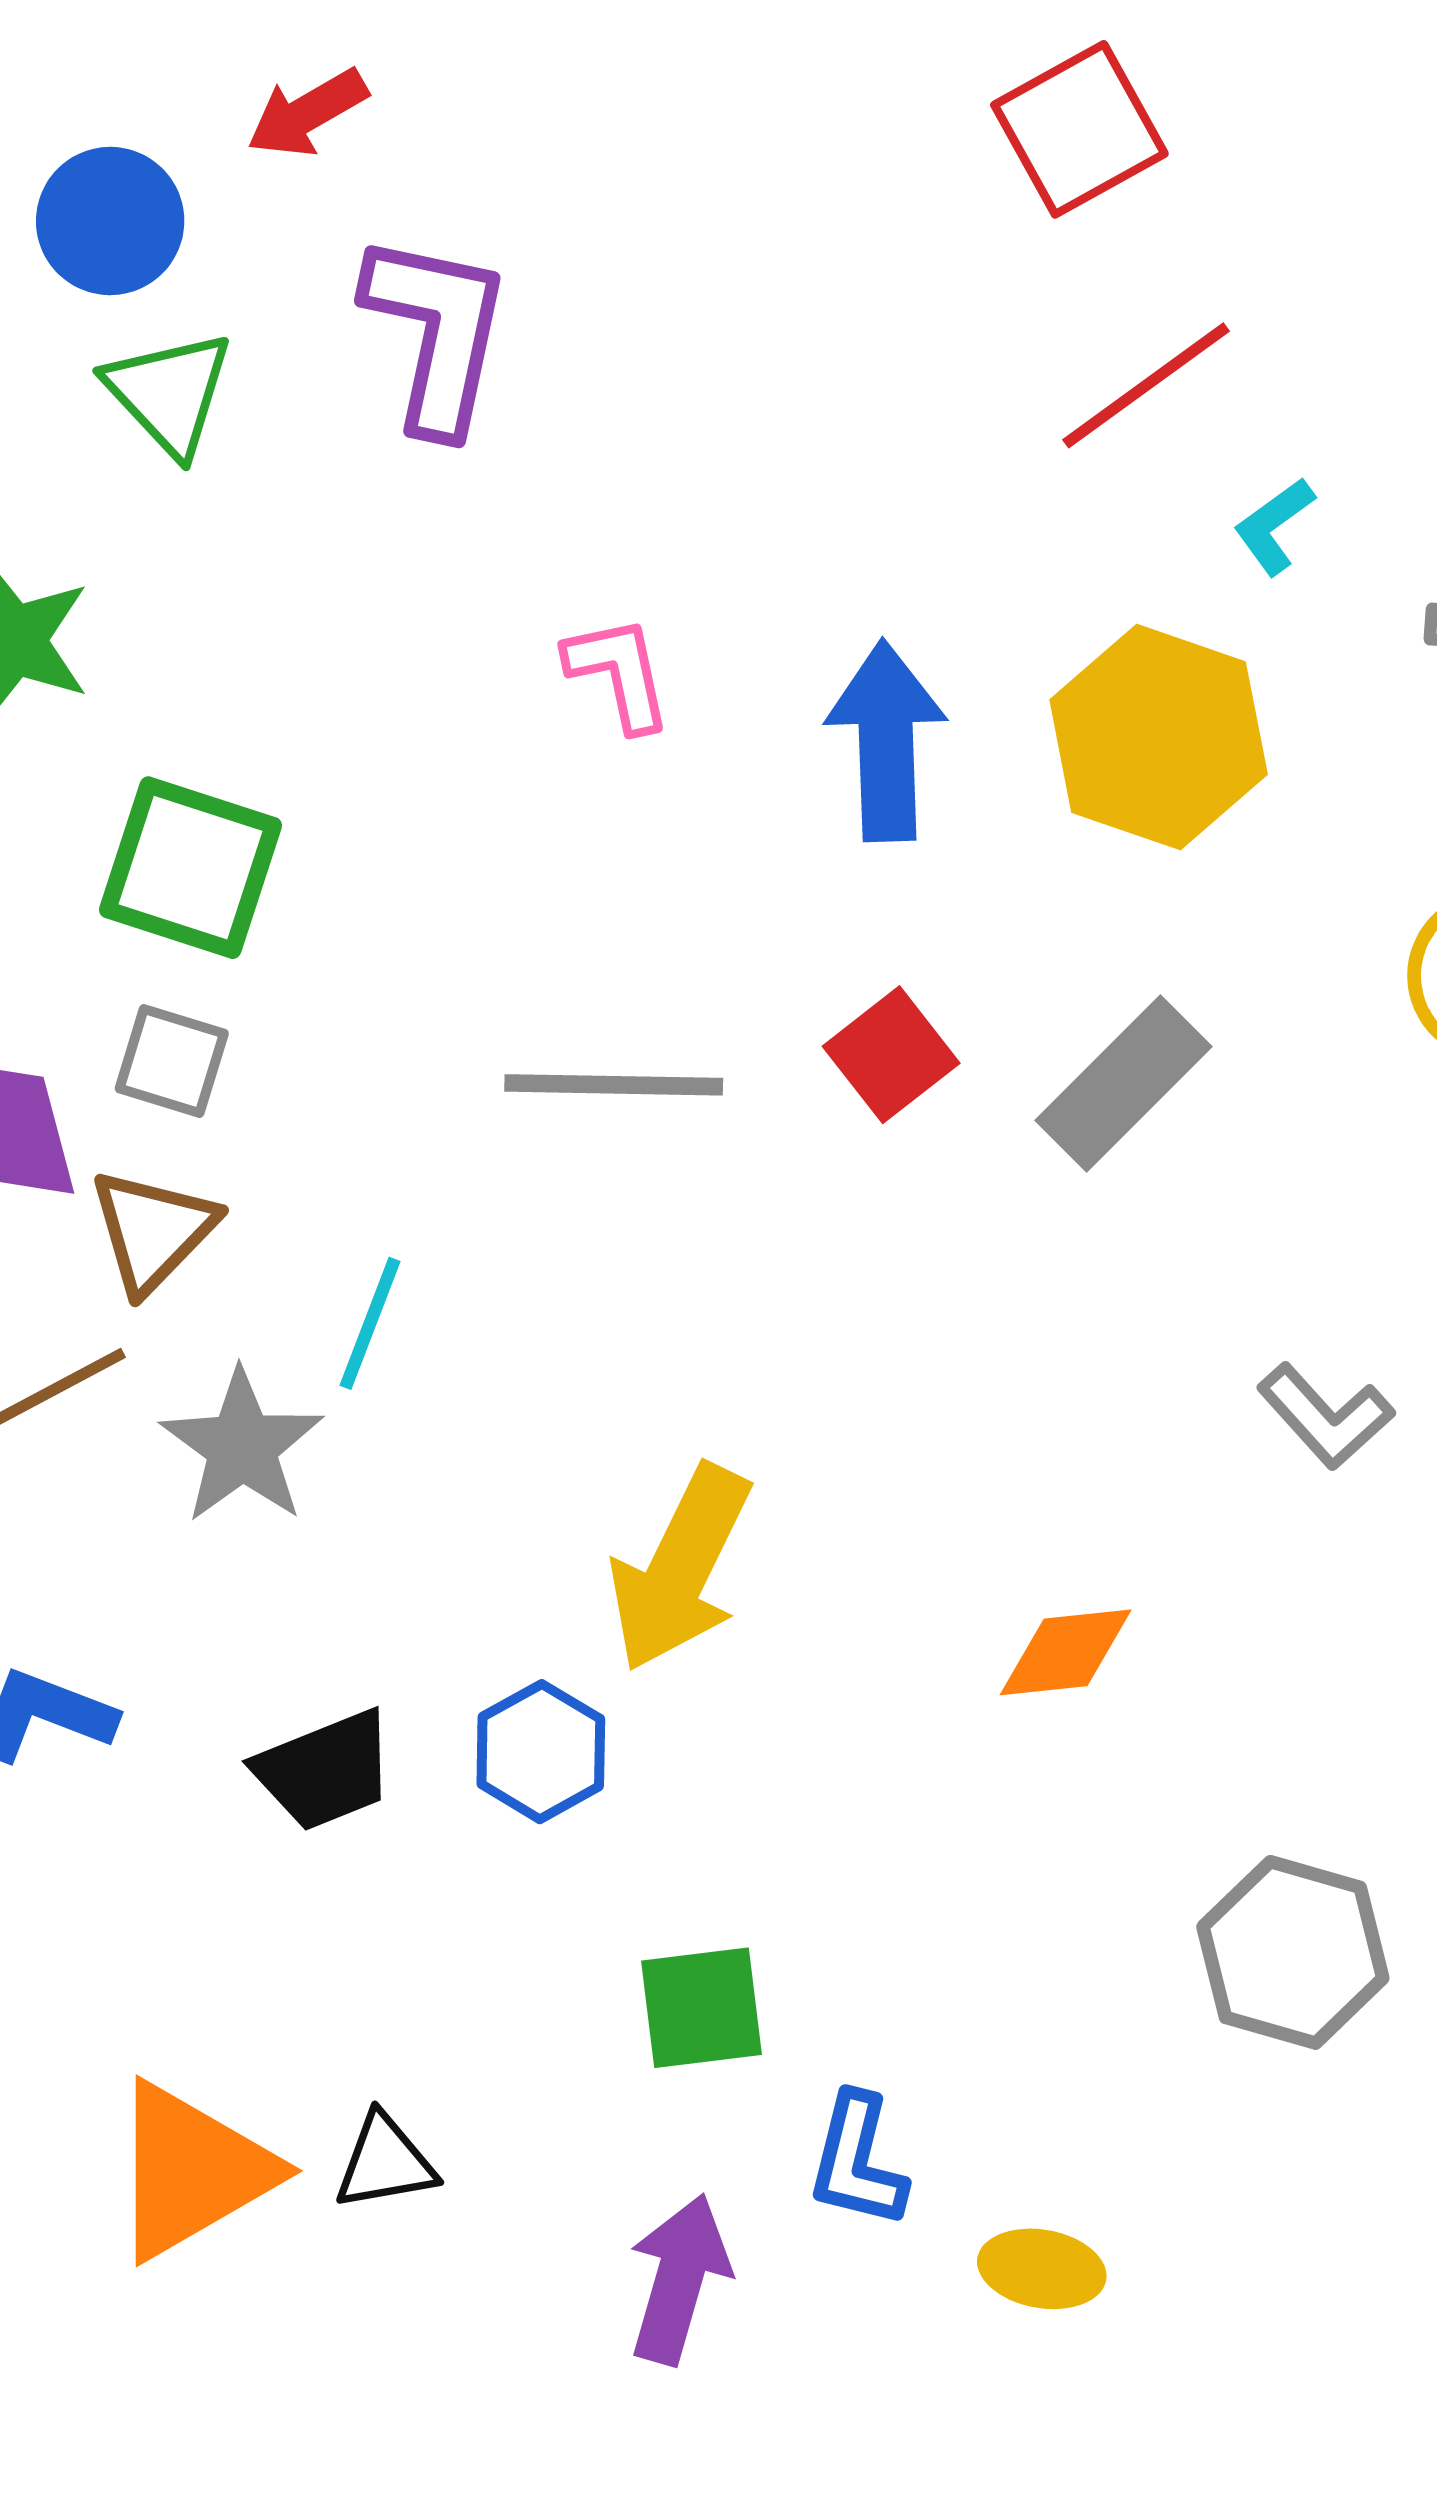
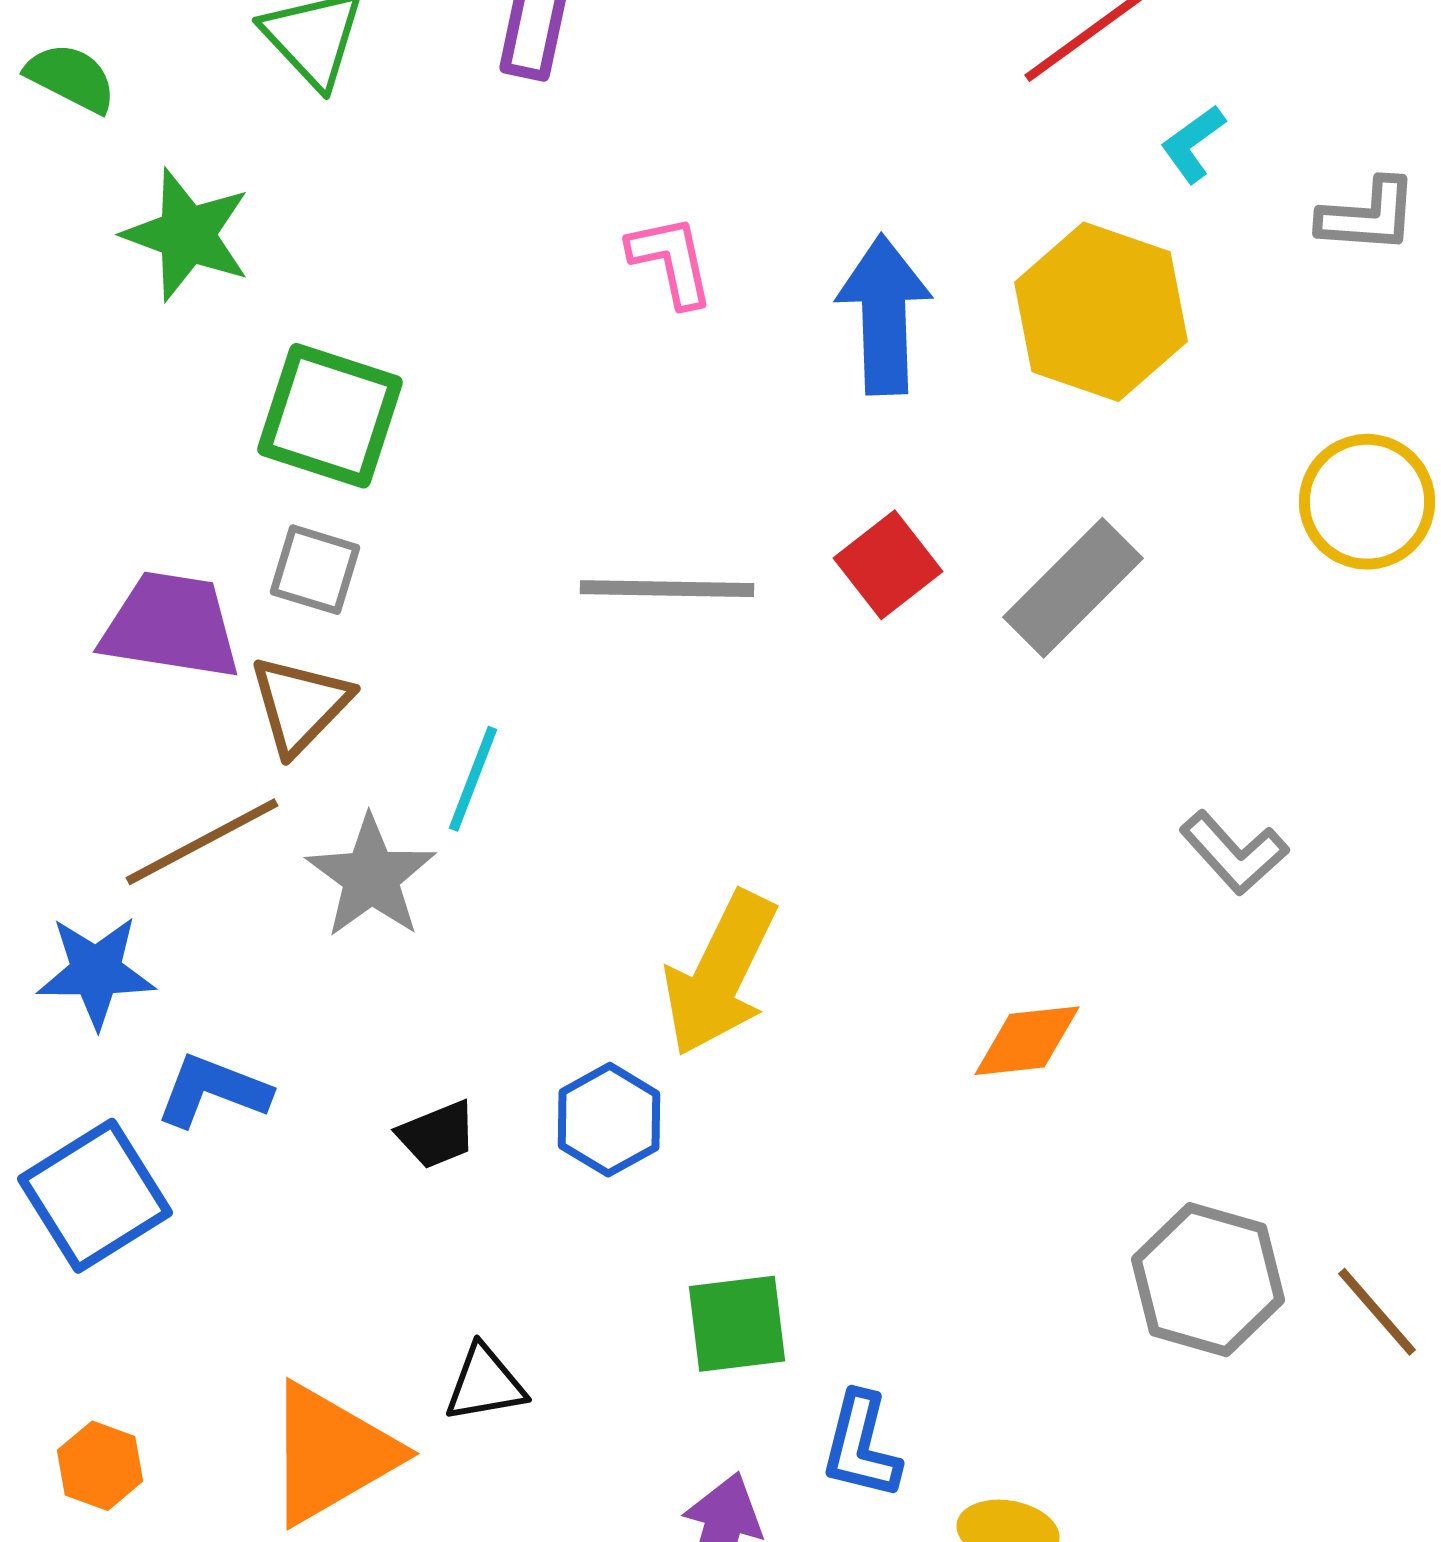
black trapezoid: (325, 1770) -> (437, 1135), size x0.7
black triangle: (385, 2162) -> (485, 1384), moved

